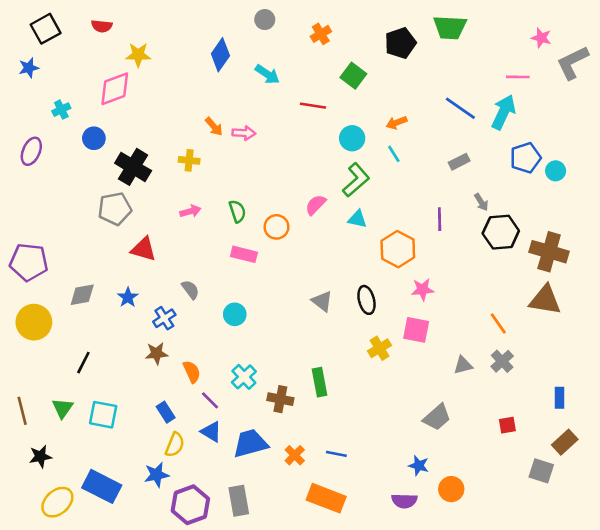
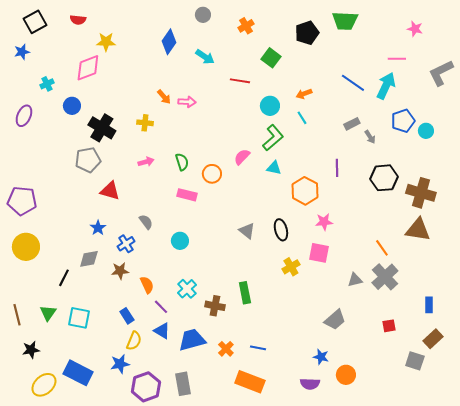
gray L-shape: (573, 63) -> (441, 73), moved
gray arrow: (481, 202) -> (370, 137), moved
gray diamond: (82, 295) -> (89, 259), moved
gray cross: (502, 361) -> (385, 277), size x1.5

